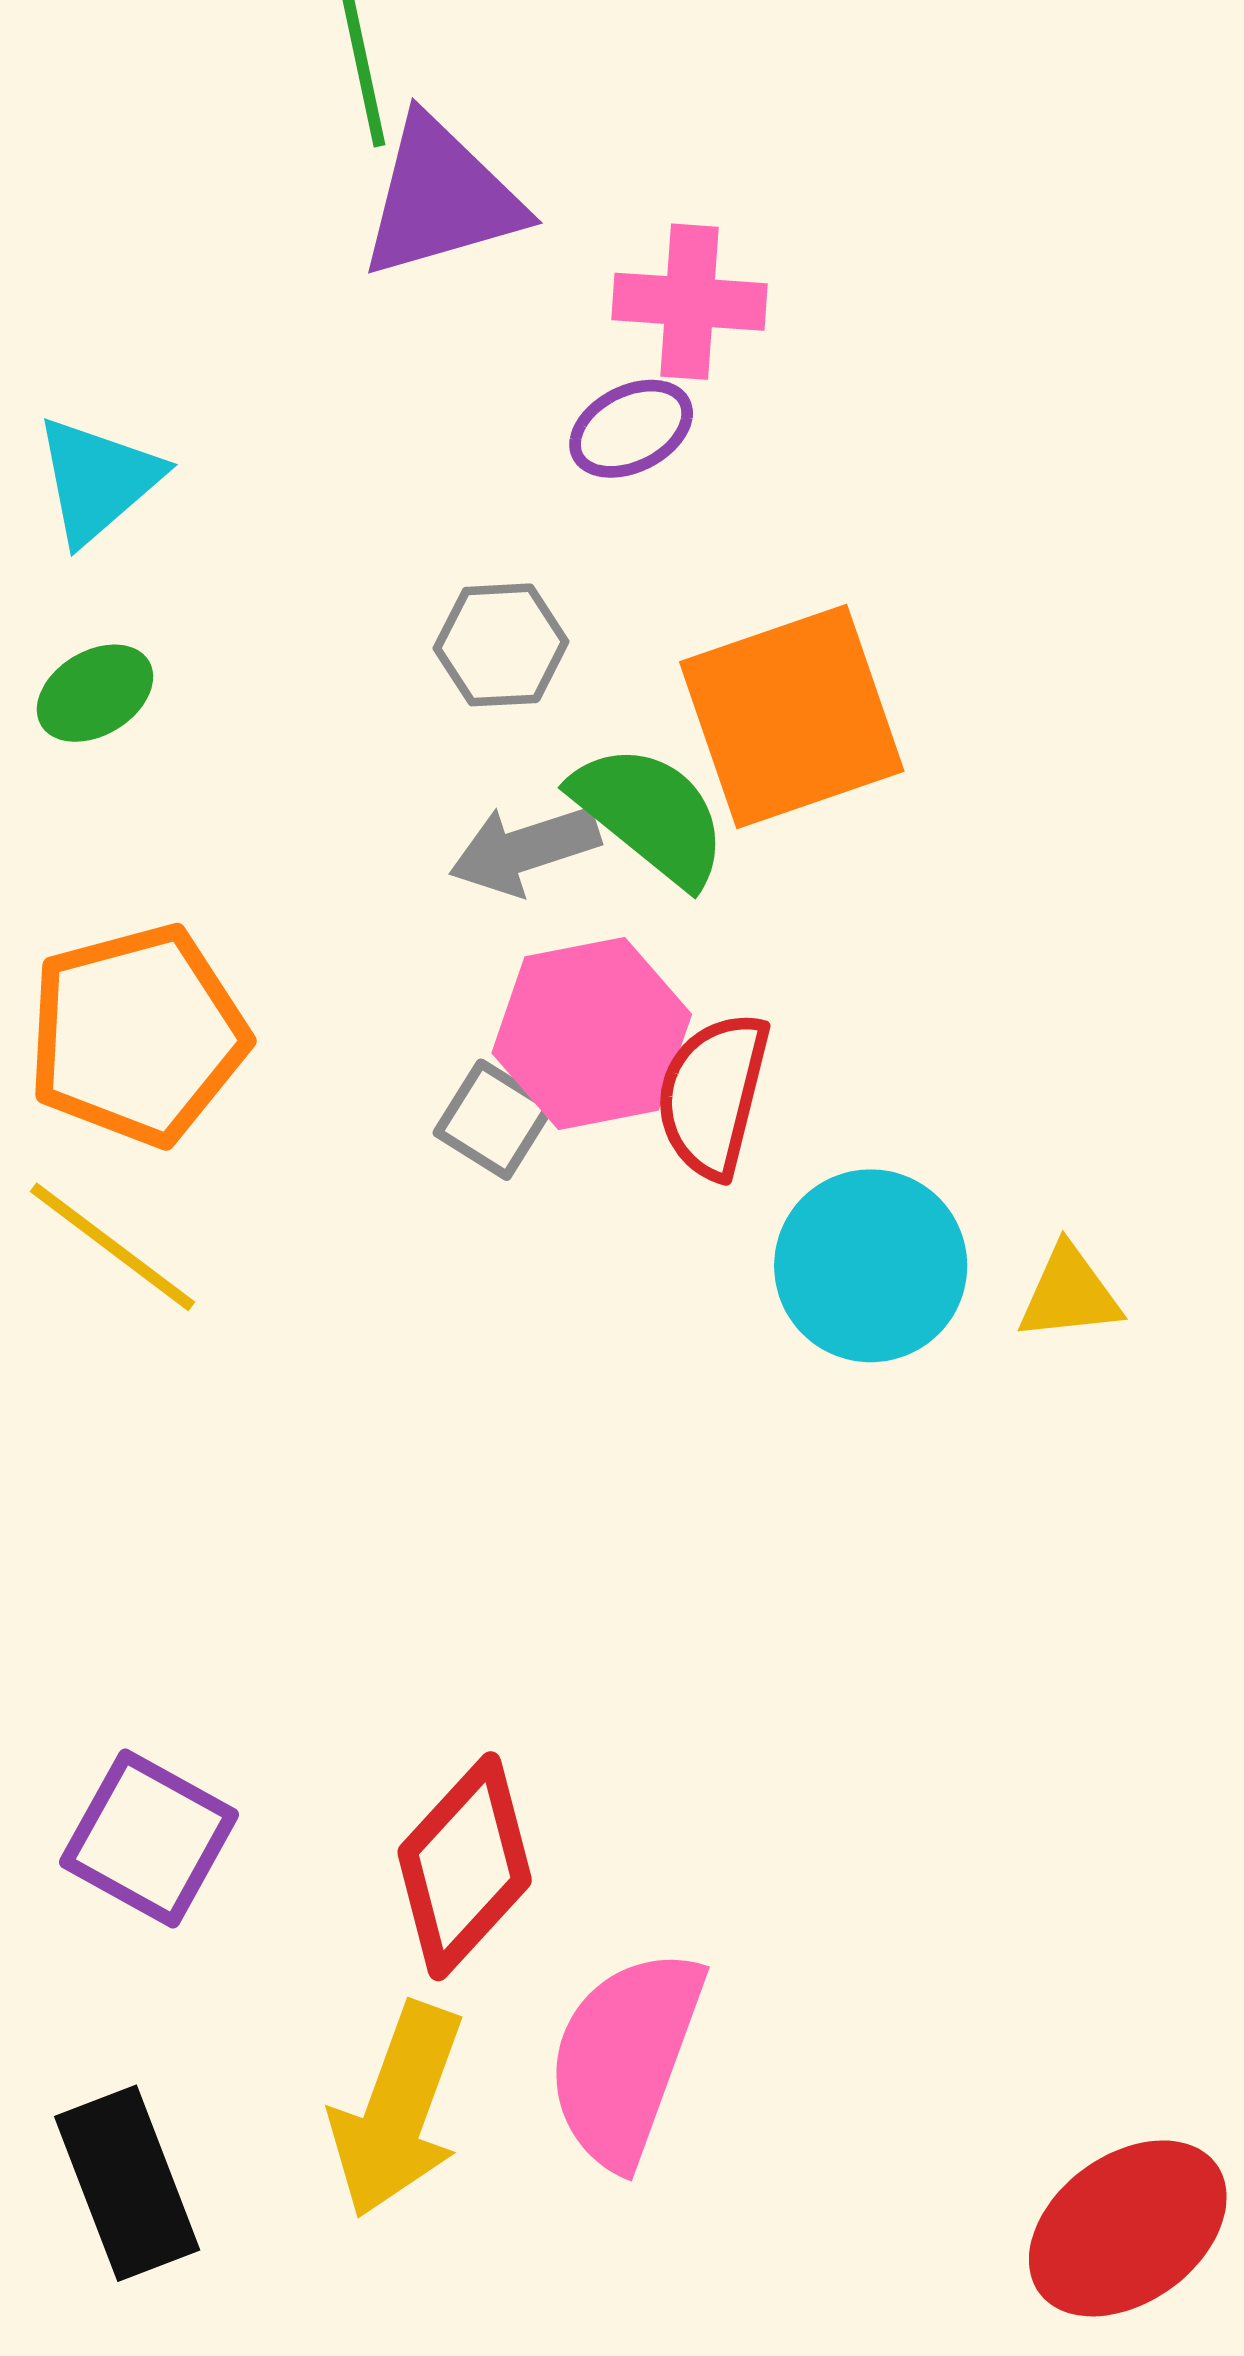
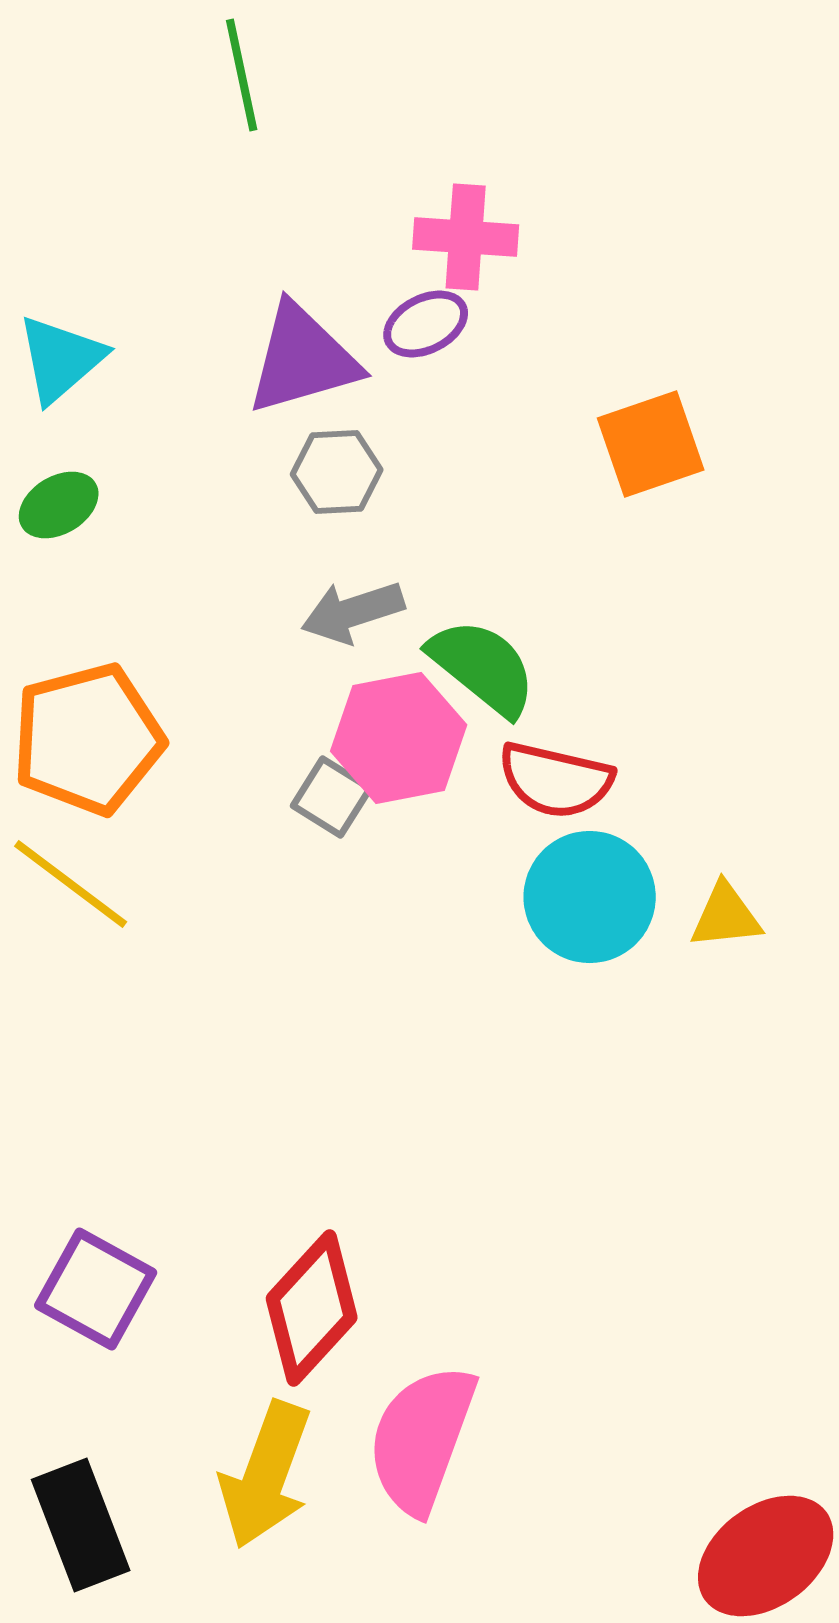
purple triangle: (441, 198) -> (303, 359), moved
orange square: (792, 717) -> (651, 444), moved, size x0.7
green semicircle: (650, 814) -> (483, 667), moved
red semicircle: (713, 1095) -> (556, 780), moved, turned -91

